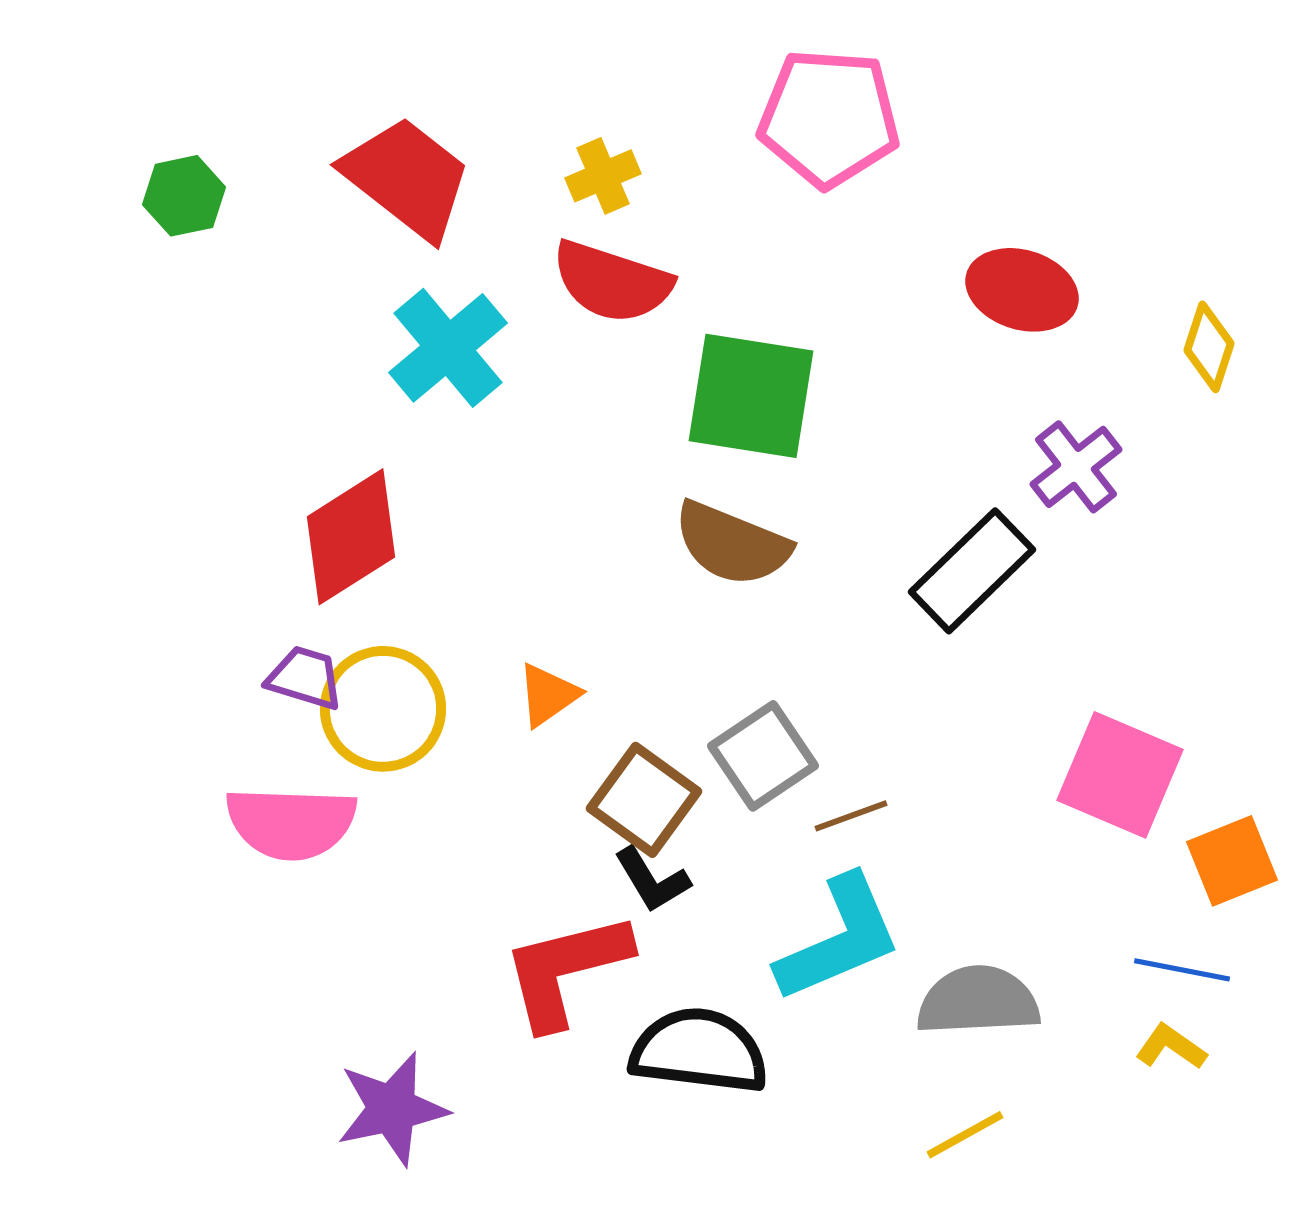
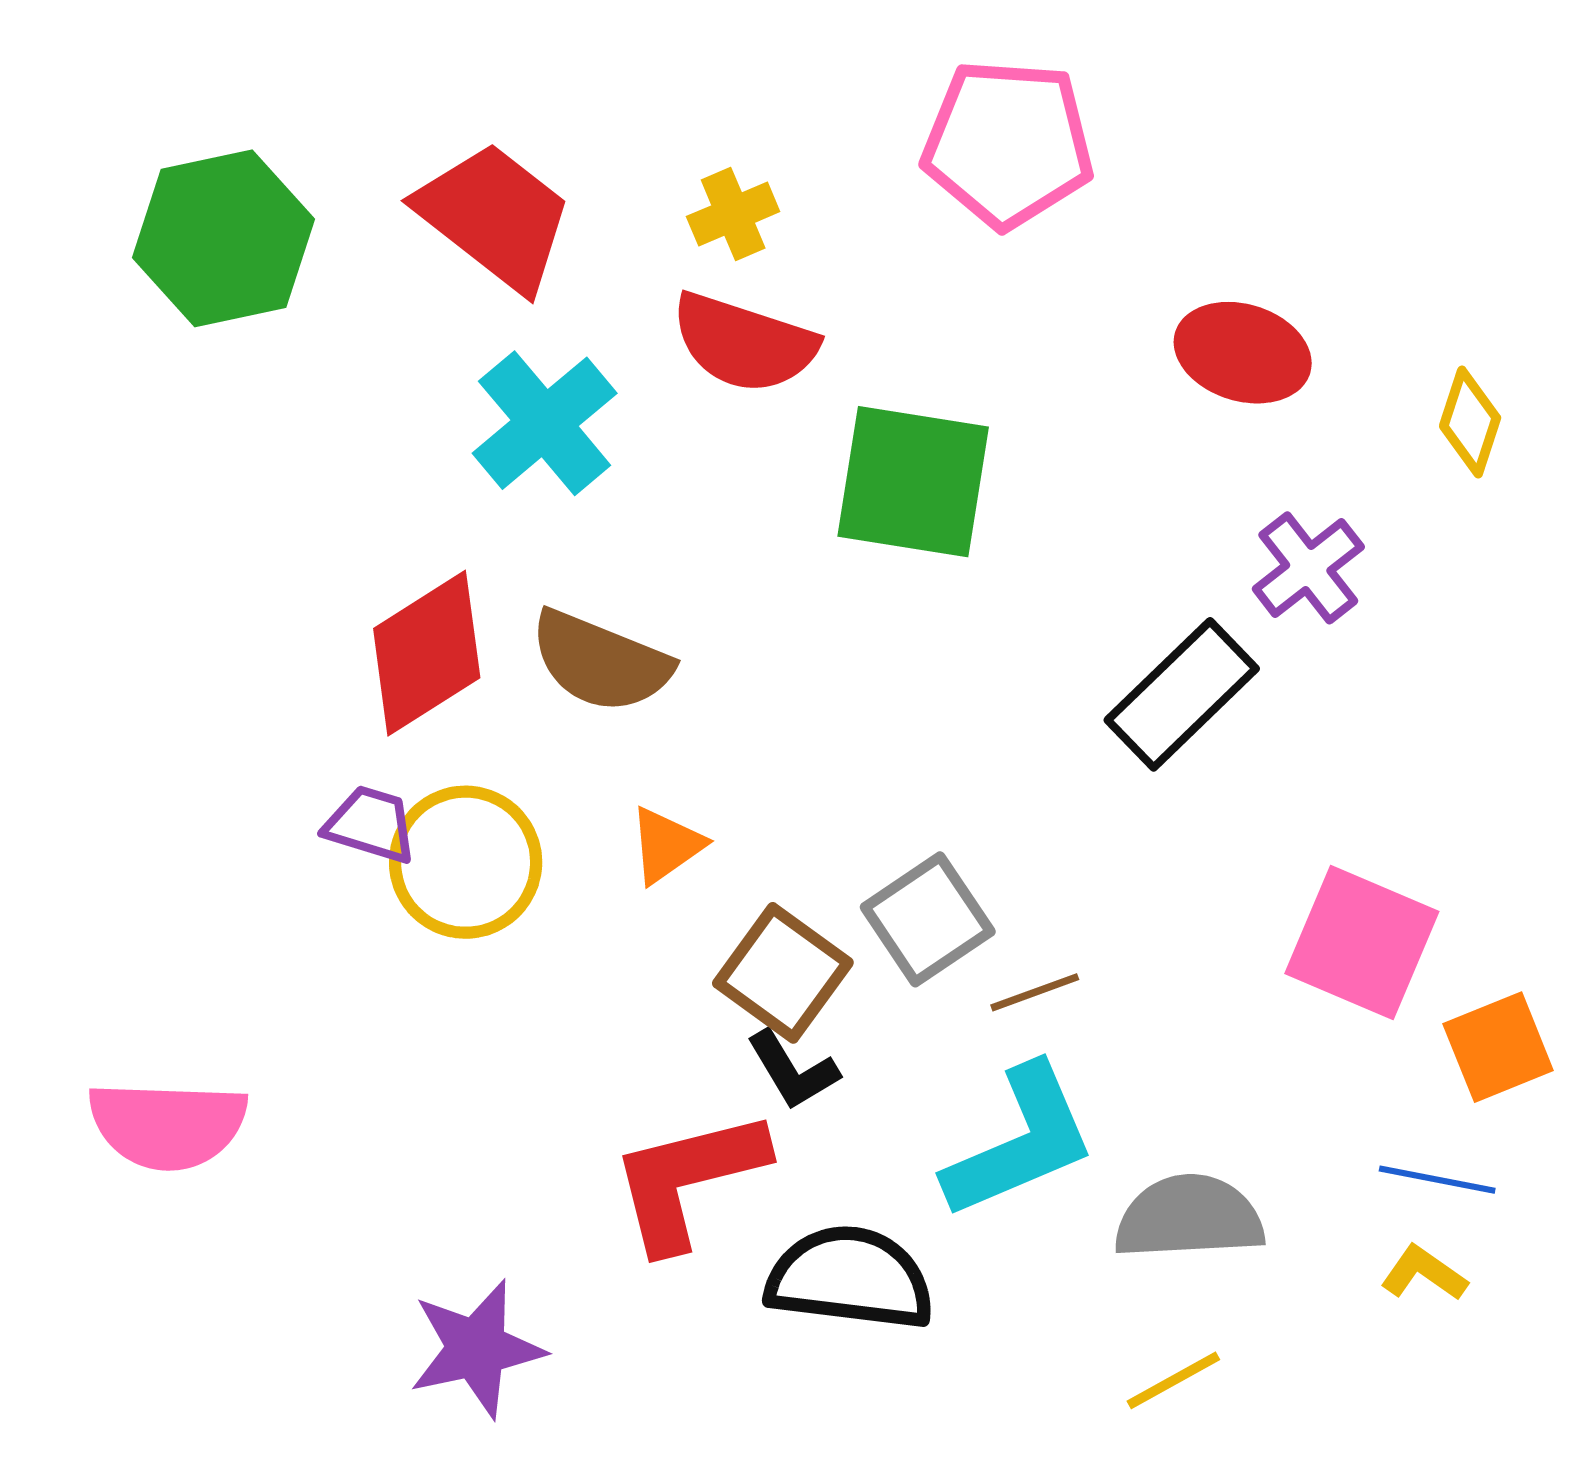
green hexagon: (184, 196) -> (224, 238), size x1.8
brown semicircle: (732, 544) -> (601, 662), moved
pink semicircle: (291, 823) -> (168, 1125), moved

